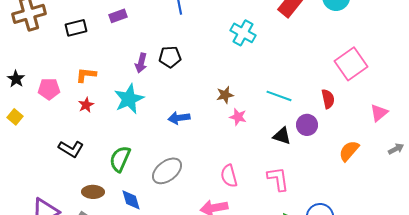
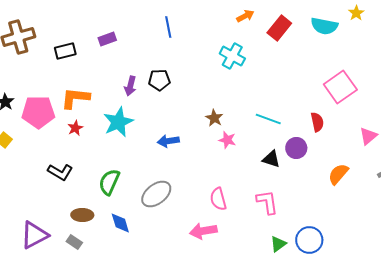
orange L-shape: (86, 75) -> (75, 98), size x1.4
pink pentagon: (49, 89) -> (38, 112), size x1.5
brown star: (225, 95) -> (214, 118), turned -30

